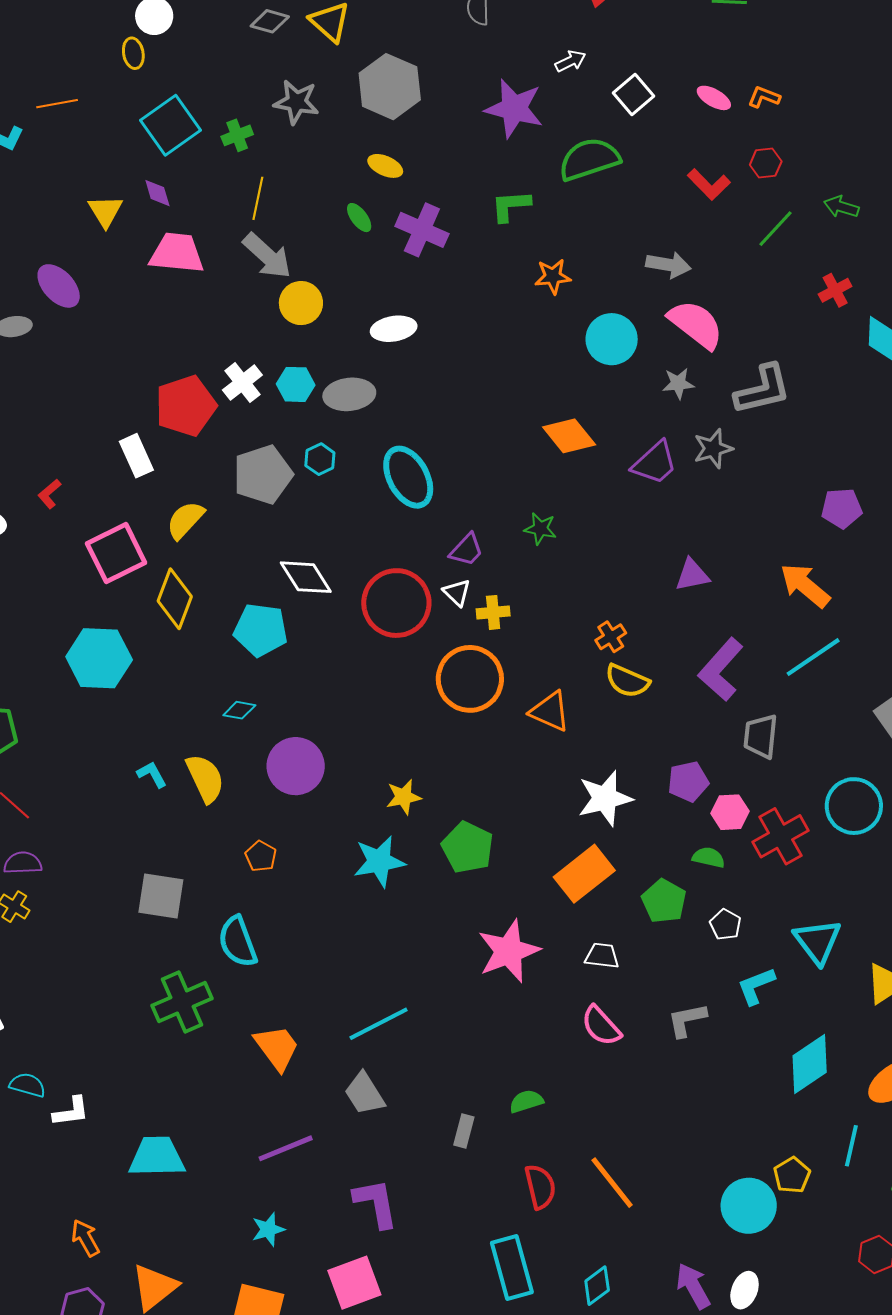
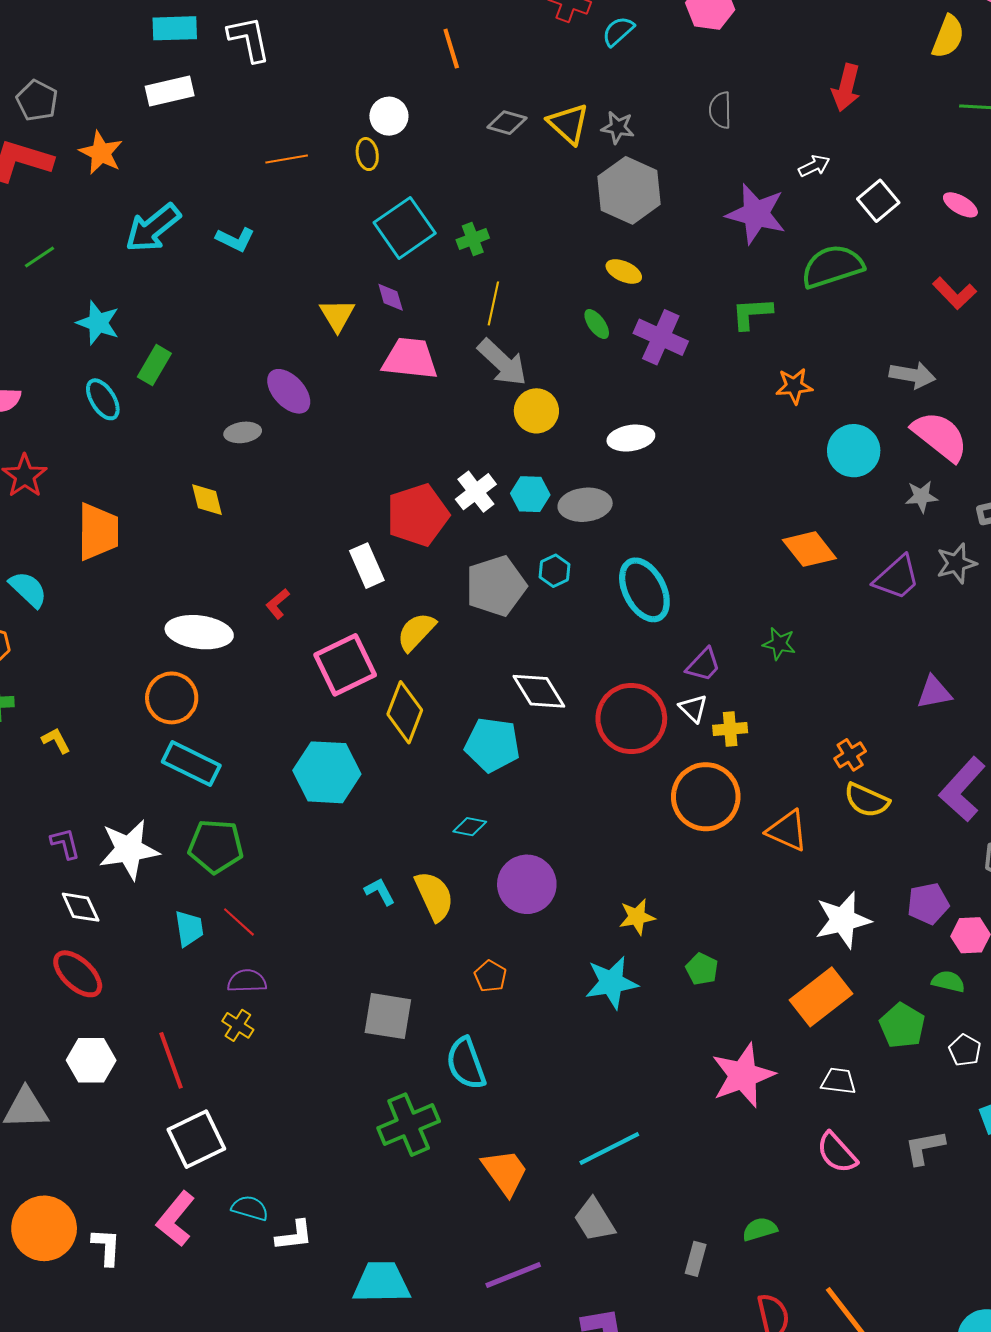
gray star: (296, 102) -> (618, 127), moved, size x0.7
orange line: (57, 104) -> (287, 159), moved
green pentagon: (468, 847) -> (702, 969), size x0.6

